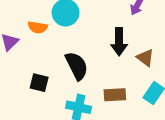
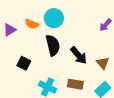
black arrow: (119, 42) -> (79, 55), moved, turned -54
black semicircle: (77, 66) -> (53, 45), moved

